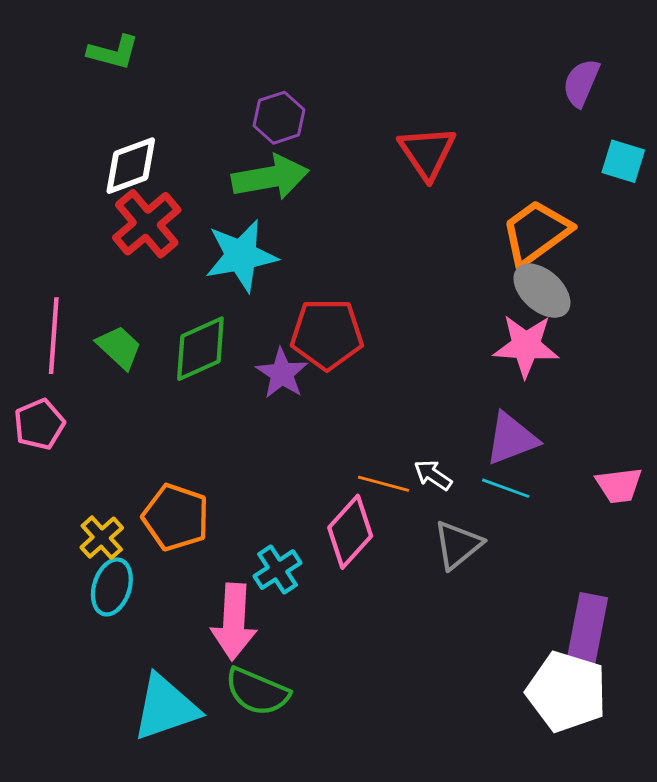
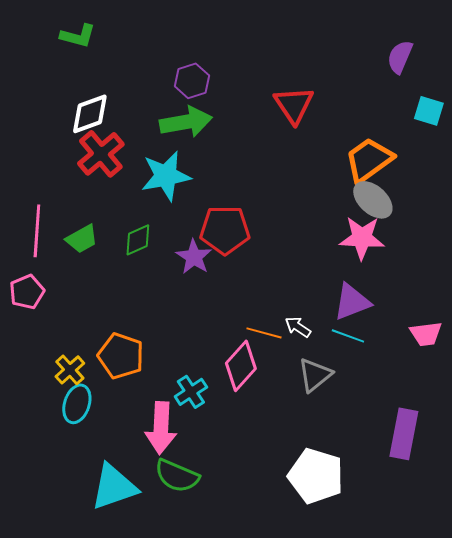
green trapezoid: (119, 347) -> (82, 239), turned 108
green diamond: (200, 349) -> (138, 240), size x0.7
white pentagon: (567, 692) -> (316, 476), moved

